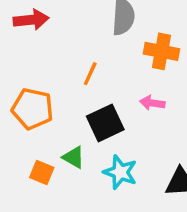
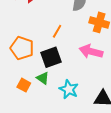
pink arrow: (152, 103) -> (91, 51), size x1.6
black square: (105, 123) -> (51, 57), moved

